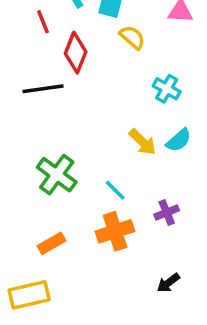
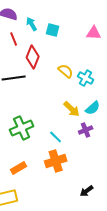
yellow semicircle: (132, 37) -> (66, 71), moved
green cross: (57, 175) -> (22, 128), turned 30
purple cross: (167, 212) -> (86, 130), moved

